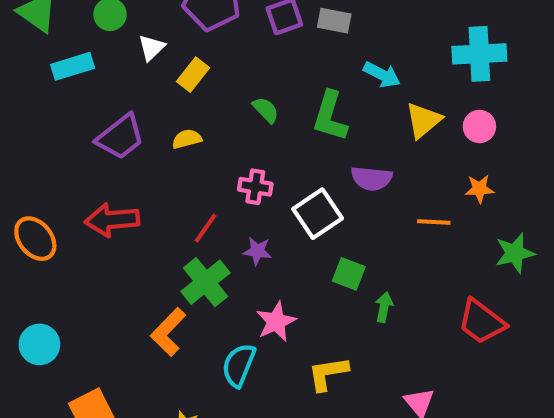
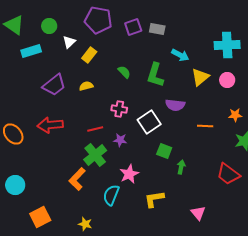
orange star: (479, 189) -> (235, 115), moved
red line: (205, 228) -> (95, 129), turned 42

